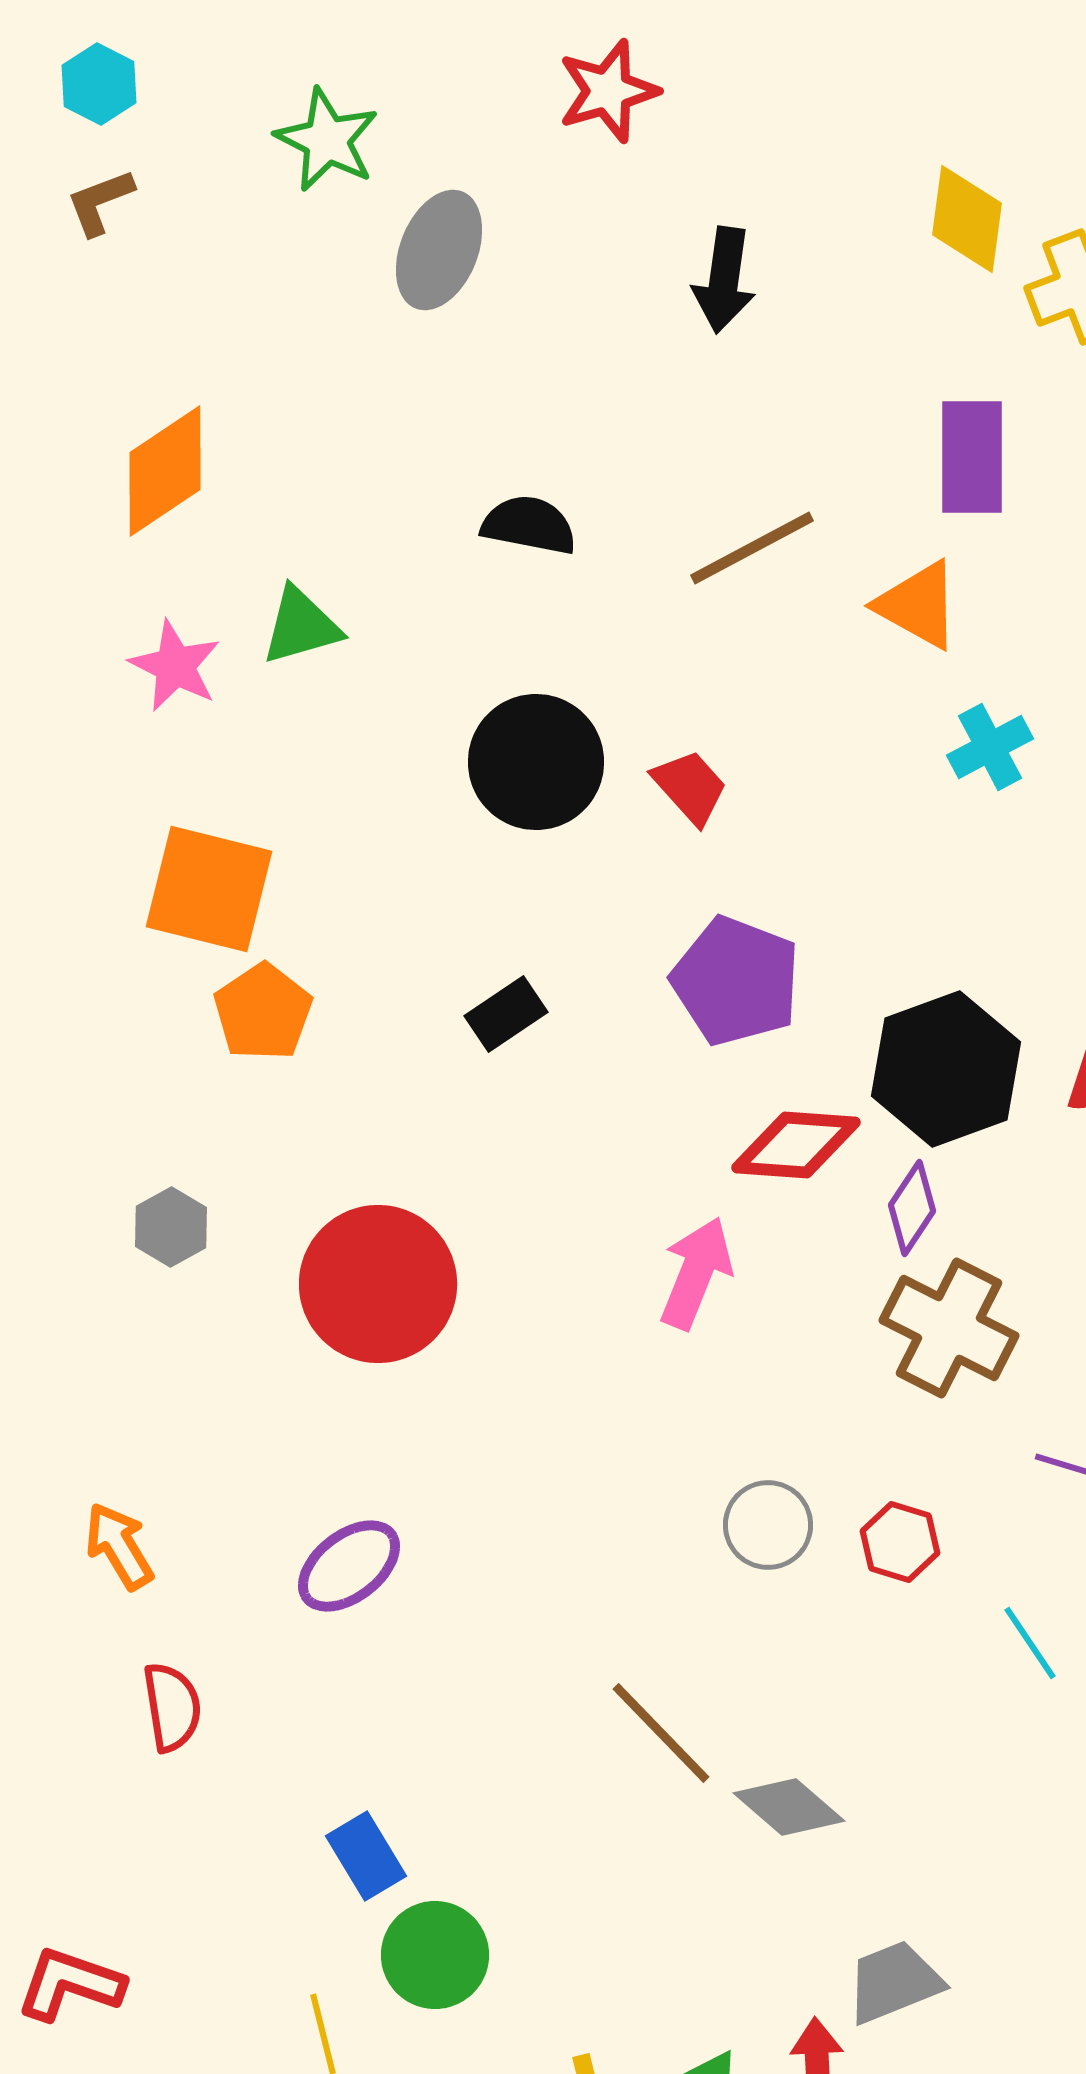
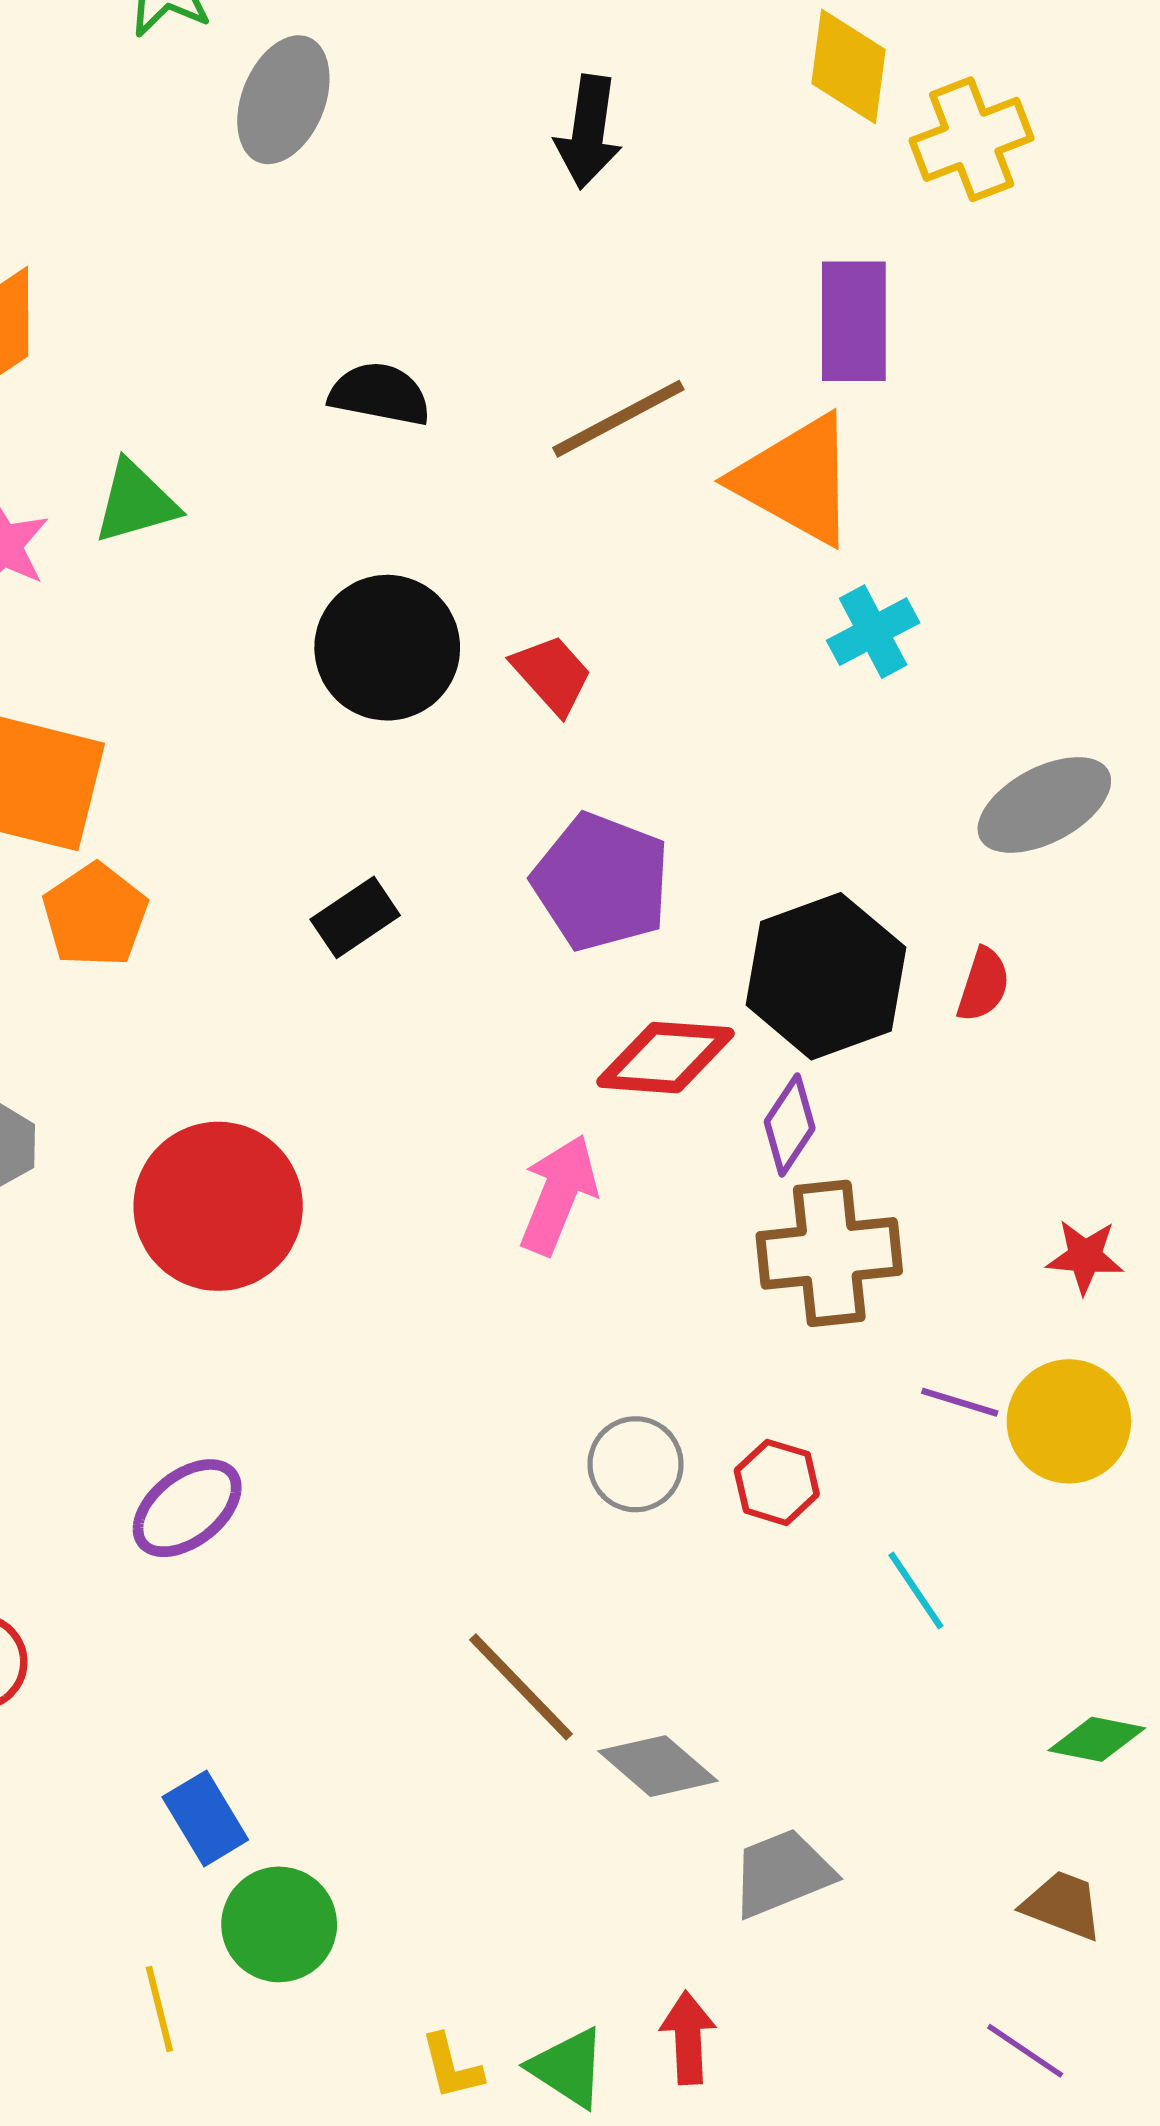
orange triangle: (918, 605) -> (796, 480), size x1.4
brown cross: (949, 1328) -> (829, 1253), turned -33
gray trapezoid: (894, 1982) -> (782, 1873), moved

